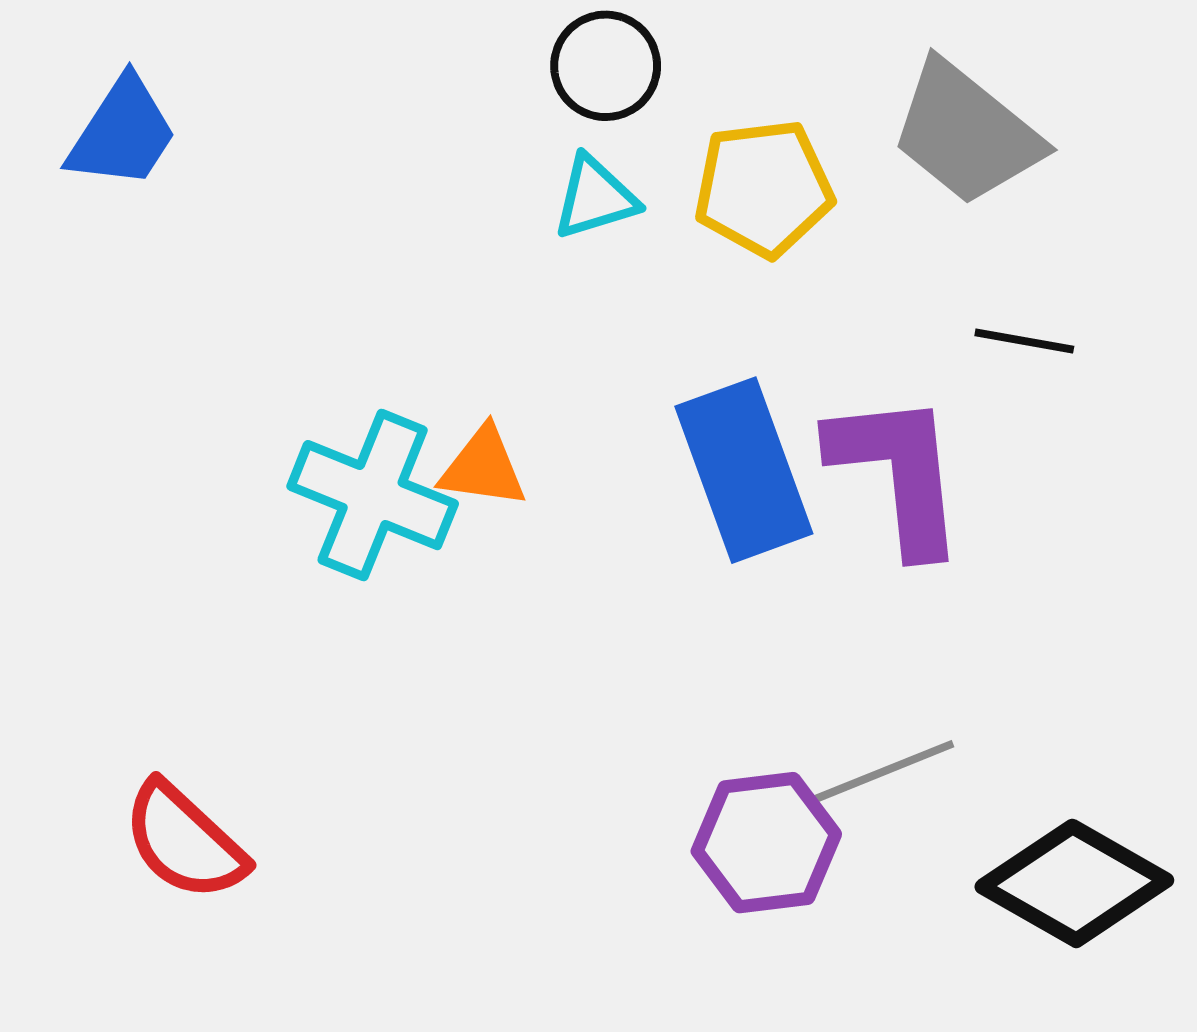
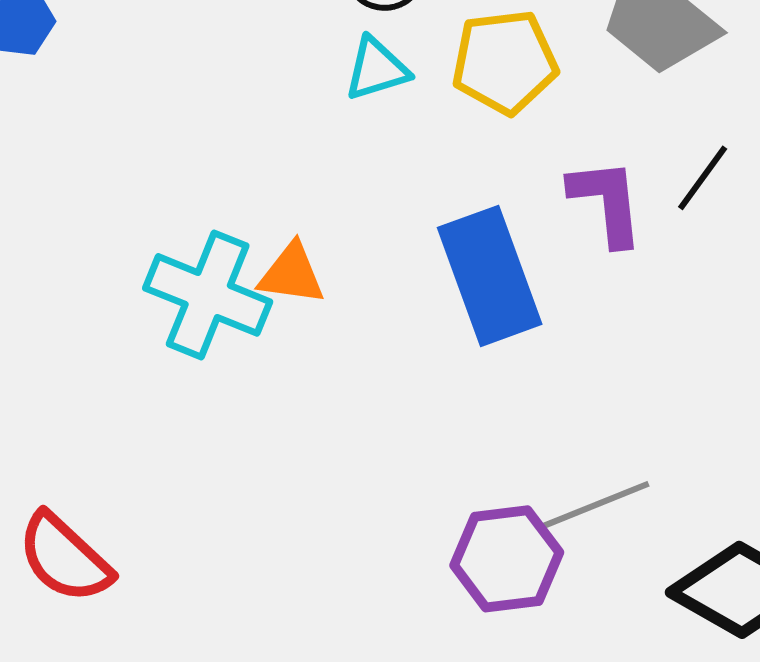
black line: (1024, 341) -> (703, 178), turned -64
purple L-shape: (898, 473) -> (607, 202), moved, size x0.7

